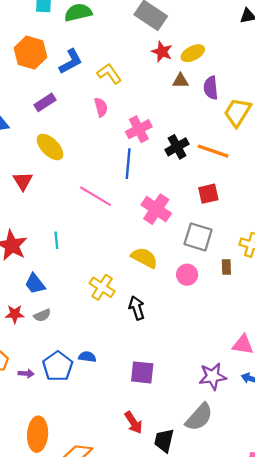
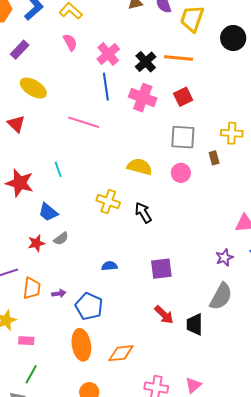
pink cross: (156, 209) -> (143, 98), moved
blue pentagon: (58, 366) -> (89, 306), moved
purple star: (213, 376) -> (224, 258), size x0.7

